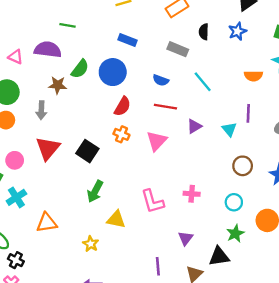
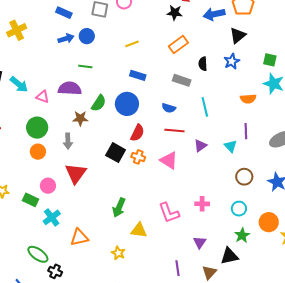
cyan line: (203, 82) -> (205, 107), turned 30
pink triangle: (157, 141) -> (169, 160), turned -36
black square: (87, 151) -> (116, 153), moved

